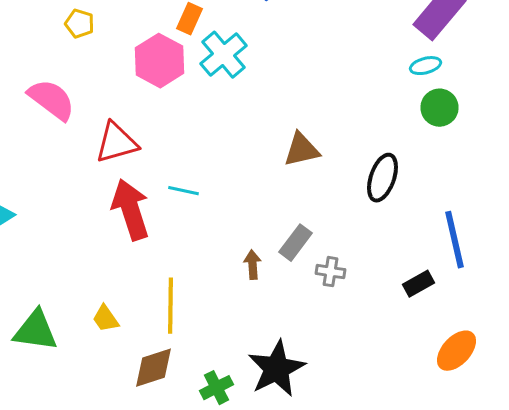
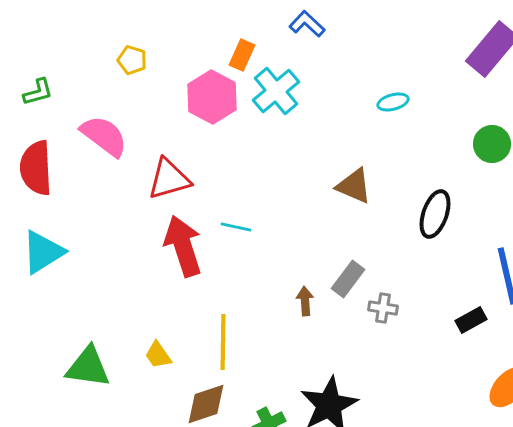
cyan ellipse: (426, 66) -> (393, 102), moved
brown triangle: (302, 150) -> (354, 186), turned 36

